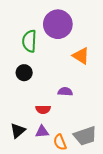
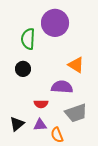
orange triangle: (81, 56) -> (76, 65), moved
purple semicircle: (65, 92) -> (62, 87), size x1.5
gray trapezoid: (85, 136) -> (76, 113), moved

